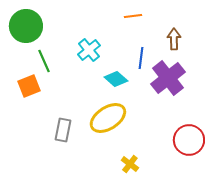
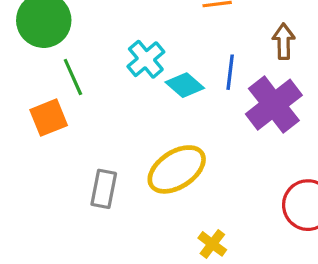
cyan diamond: (116, 79) -> (185, 85), moved

